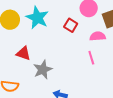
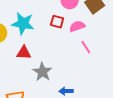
pink semicircle: (98, 36) -> (77, 26), moved
red triangle: (23, 53) -> (24, 53), moved

